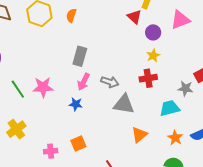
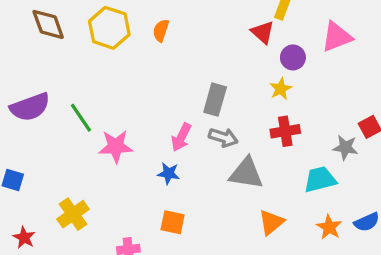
gray rectangle: (80, 56) -> (215, 100), moved
yellow star: (153, 56) -> (281, 89), moved
green line: (18, 89) -> (81, 118), moved
orange square: (78, 143) -> (173, 222), moved, turned 35

